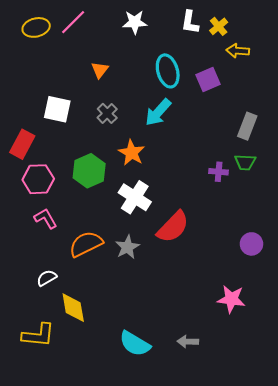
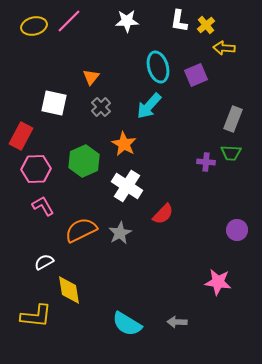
orange triangle: (100, 70) -> (91, 77), moved
red semicircle: (173, 227) -> (163, 214), size x0.7

